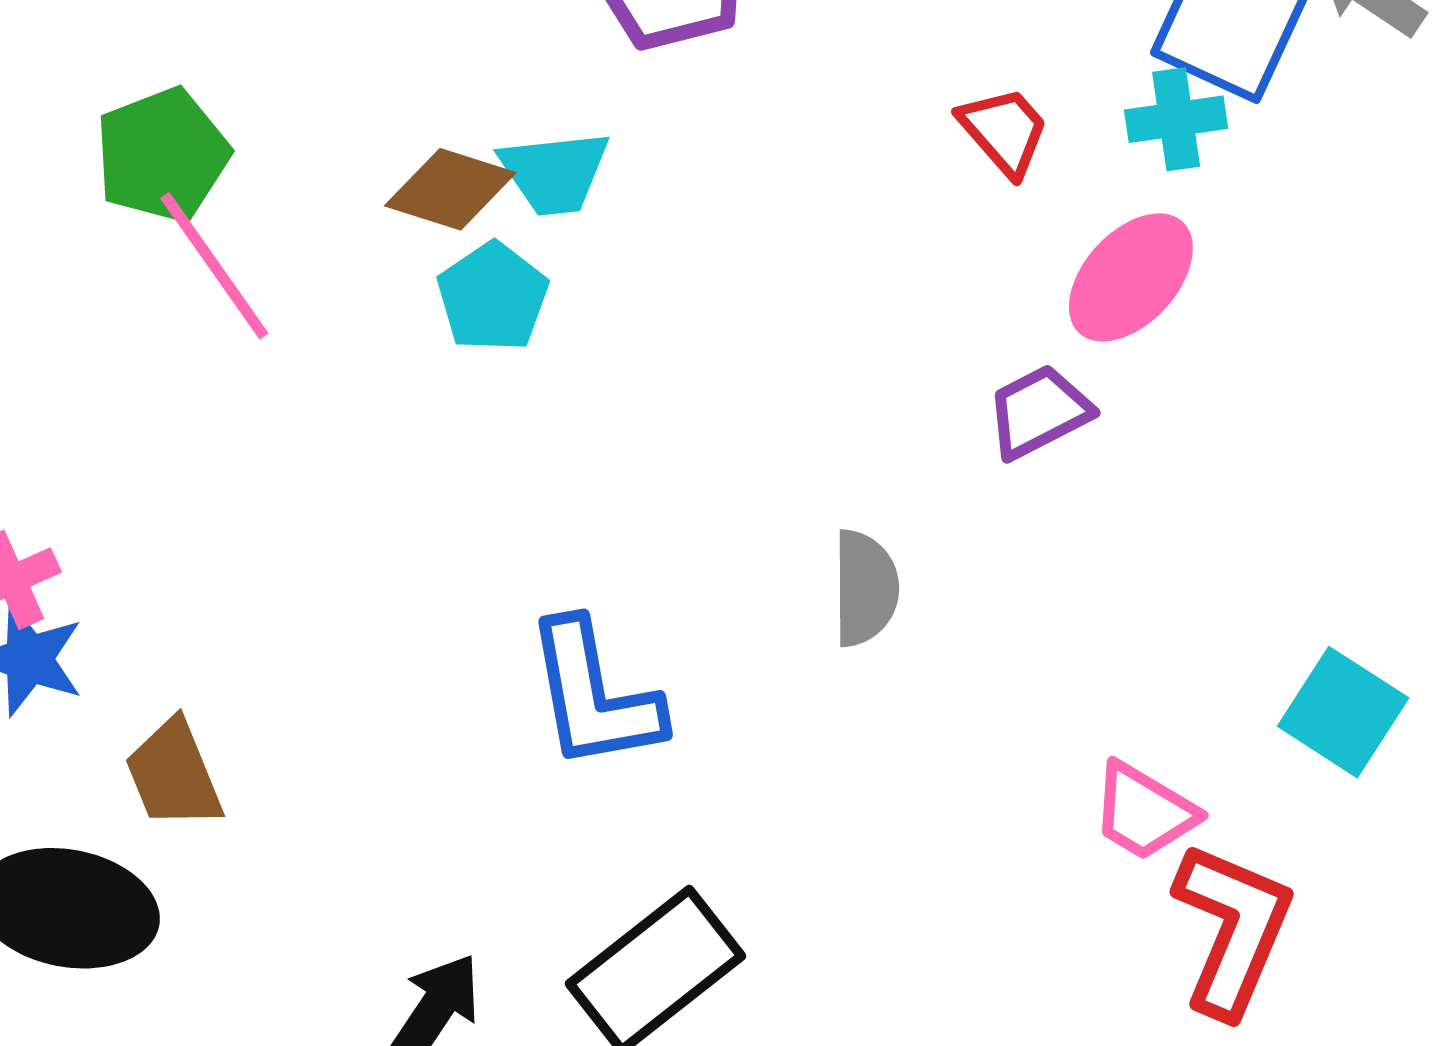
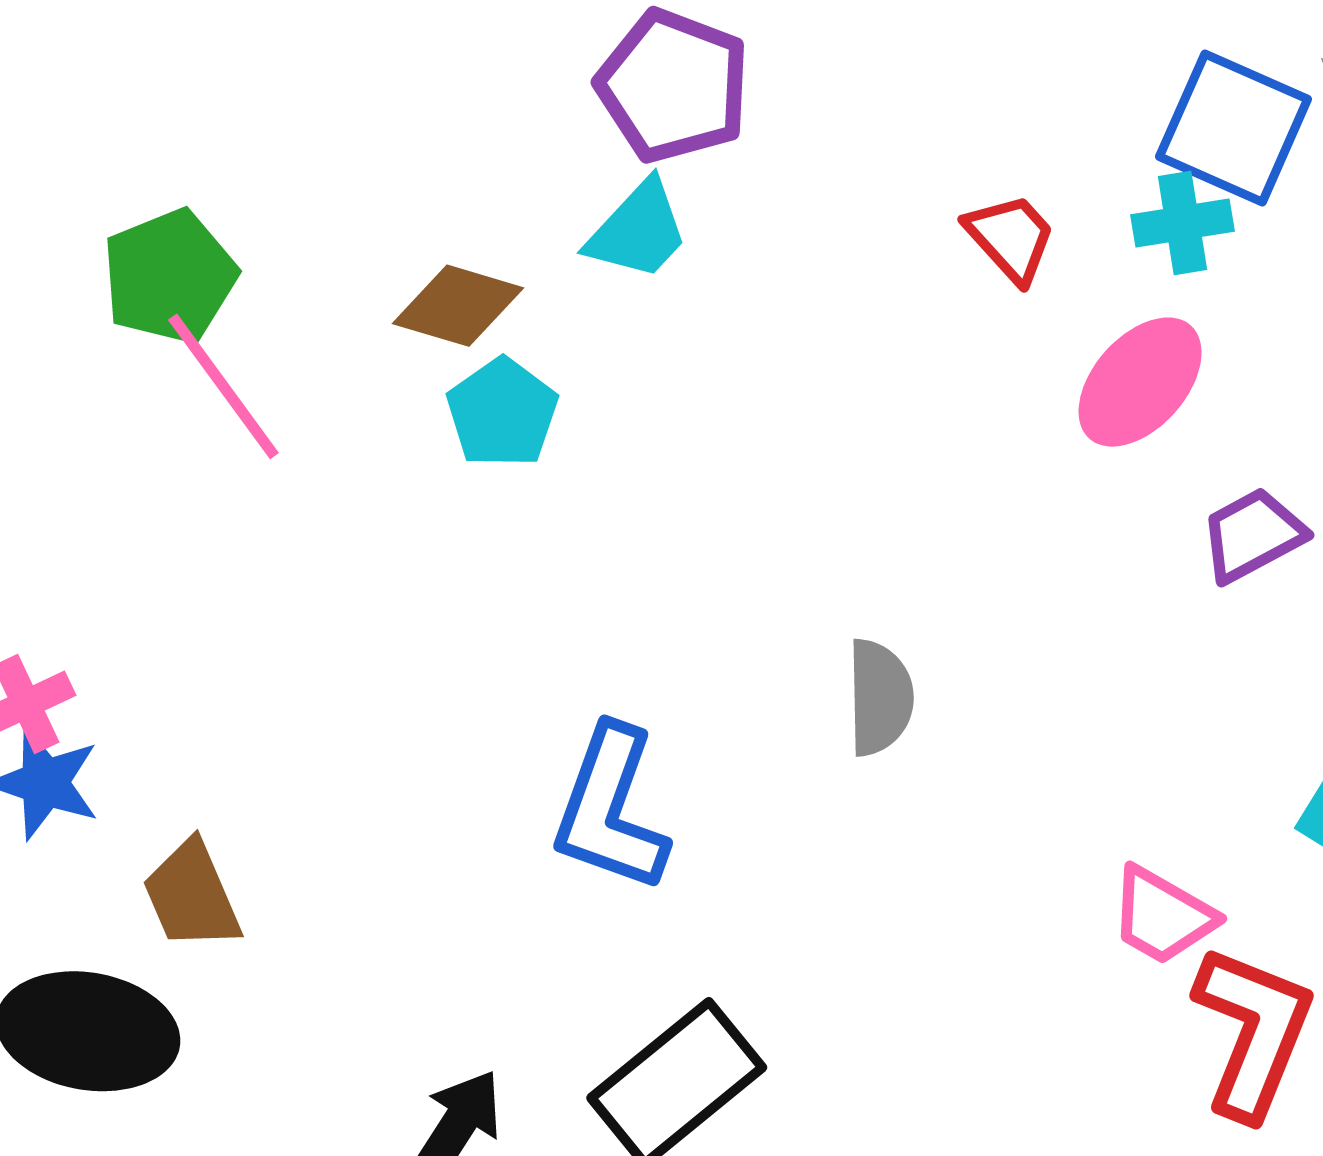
cyan trapezoid: (555, 173) -> (638, 230), moved, turned -40
purple trapezoid: (1039, 412) -> (1253, 535), moved
blue L-shape: (594, 695) -> (610, 809), turned 31

